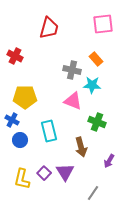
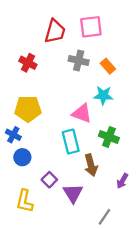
pink square: (103, 24) -> (91, 27), moved
red cross: (15, 56) -> (28, 63), moved
gray cross: (72, 70) -> (79, 61), moved
cyan rectangle: (49, 131) -> (71, 141), moved
purple square: (44, 173) -> (49, 180), moved

